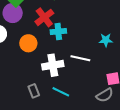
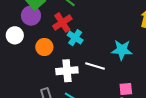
cyan cross: (58, 31) -> (75, 38), turned 35
cyan star: (106, 40) -> (122, 50), size x1.5

